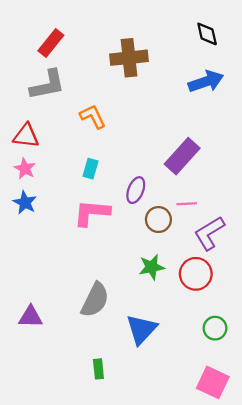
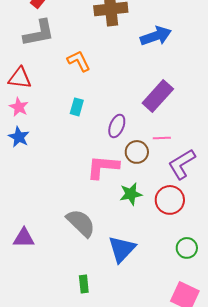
blue arrow: (206, 81) -> (156, 36), moved
pink L-shape: (92, 213) -> (103, 167), moved
gray semicircle: (95, 300) -> (81, 223), turned -72

